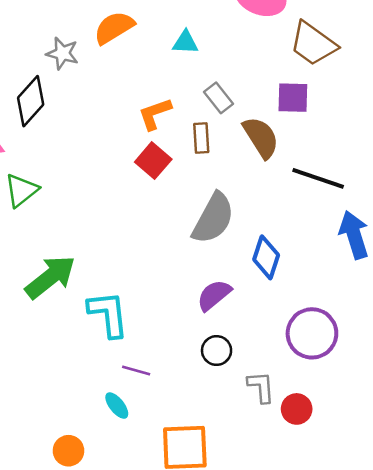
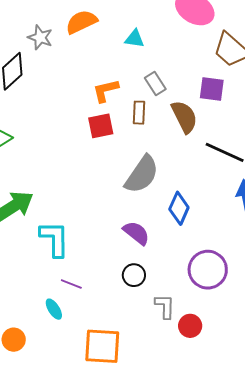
red square: (153, 161) -> (101, 126), turned 32
purple semicircle: (214, 295) -> (136, 233), turned 72

